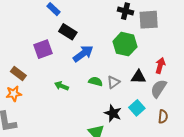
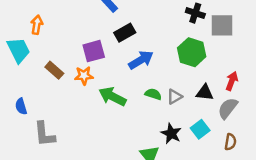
black rectangle: (68, 32) -> (125, 33), turned -66
brown rectangle: (18, 74) -> (54, 70), moved
green arrow: (62, 86) -> (112, 96), size x1.6
orange star: (14, 94) -> (84, 76), moved

